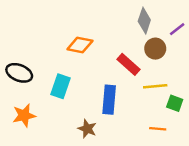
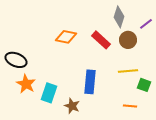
red rectangle: (129, 64) -> (101, 40), moved
cyan rectangle: (60, 86) -> (49, 93), moved
orange star: (24, 115) -> (26, 84), moved, turned -30

